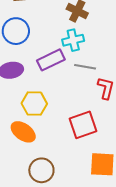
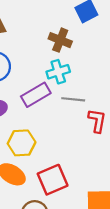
red square: (83, 125) -> (53, 180), moved

